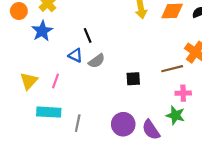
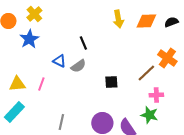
black line: (88, 35) -> (83, 43), moved
brown line: (172, 69) -> (146, 73), turned -30
yellow triangle: (29, 81) -> (17, 84), turned 42
cyan rectangle: (49, 112) -> (14, 112), moved, turned -50

